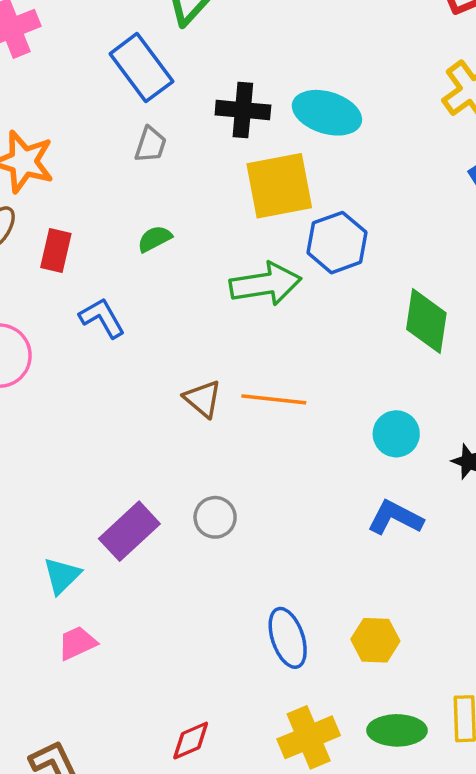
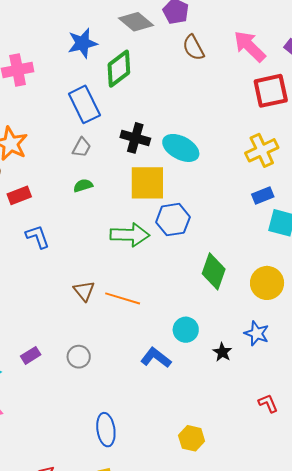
green semicircle: (155, 239) -> (83, 186), moved
red rectangle: (56, 251) -> (19, 195), turned 45
blue L-shape: (395, 518) -> (156, 358), moved
purple rectangle: (129, 531) -> (31, 355), size x0.6
yellow hexagon: (375, 640) -> (192, 438), moved

